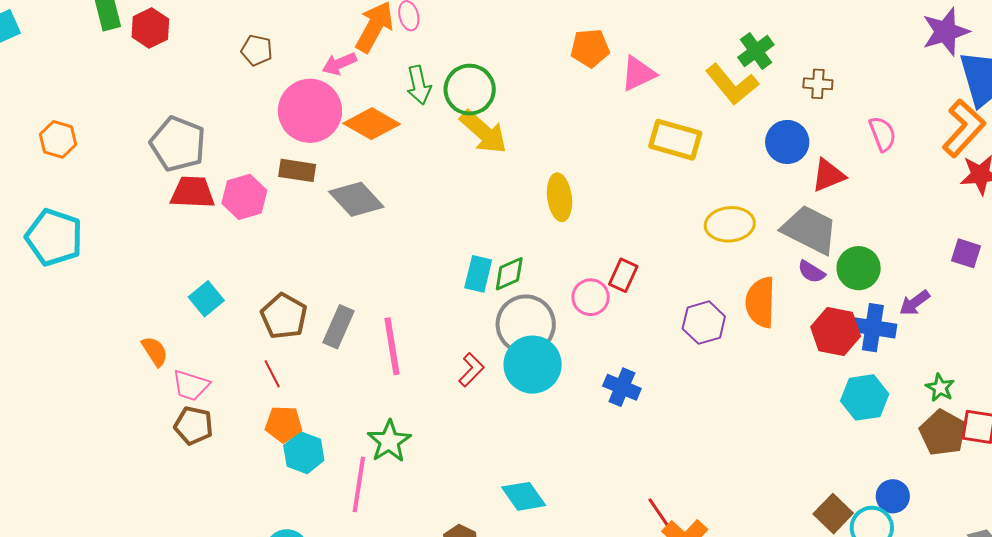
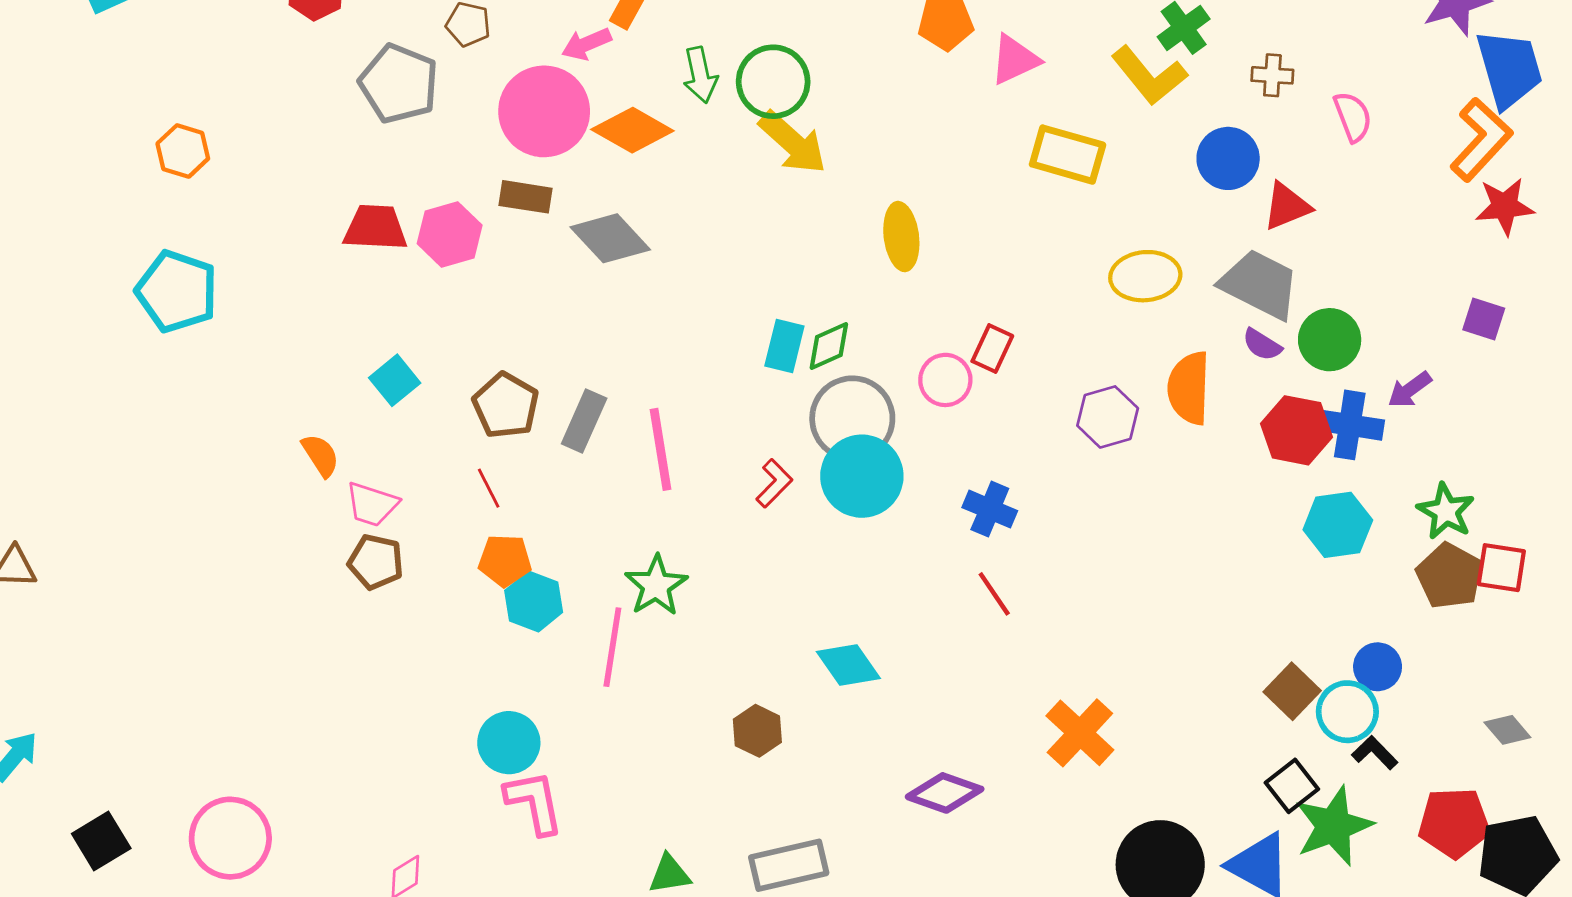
pink semicircle: (883, 134) -> (1353, 117), moved
gray pentagon: (178, 144) -> (399, 84), moved
green star: (940, 388) -> (1446, 511), size x1.4
red line: (659, 513) -> (994, 594), moved

